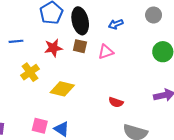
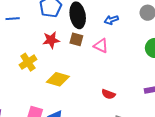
blue line: (16, 41) -> (13, 19), moved
pink triangle: (106, 52) -> (101, 46), turned 42

